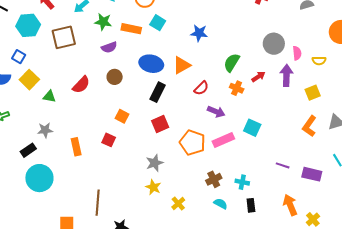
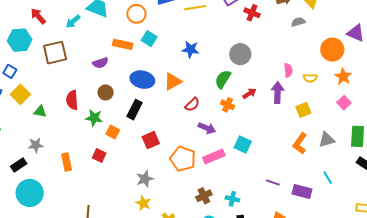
green star: (103, 22) -> (94, 118), moved
gray circle: (274, 44) -> (240, 54), moved
red semicircle: (81, 85) -> (72, 100), turned 132
black rectangle: (158, 92) -> (134, 110), moved

